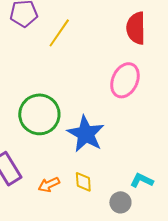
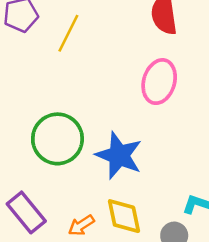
yellow diamond: (83, 182) -> (124, 216), size x1.5

